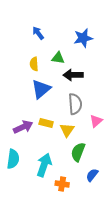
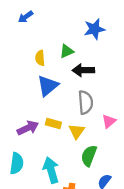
blue arrow: (38, 33) -> (26, 17), moved, turned -88
green triangle: (58, 58) -> (67, 51), turned -32
cyan arrow: (44, 165) -> (51, 170), turned -35

